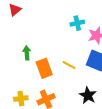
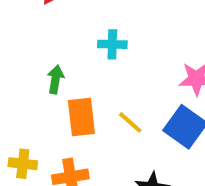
cyan cross: (77, 23) -> (112, 44), moved

